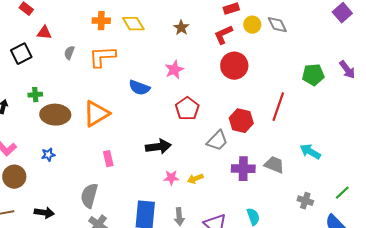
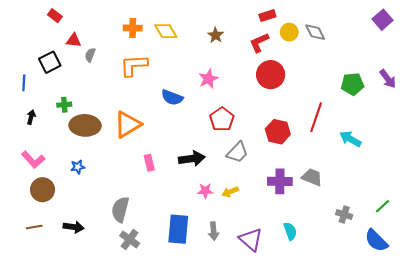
gray semicircle: (69, 53) -> (90, 55), moved
gray trapezoid: (217, 141) -> (237, 152), moved
cyan arrow: (310, 152) -> (350, 139), moved
pink rectangle: (108, 159) -> (149, 163), moved

